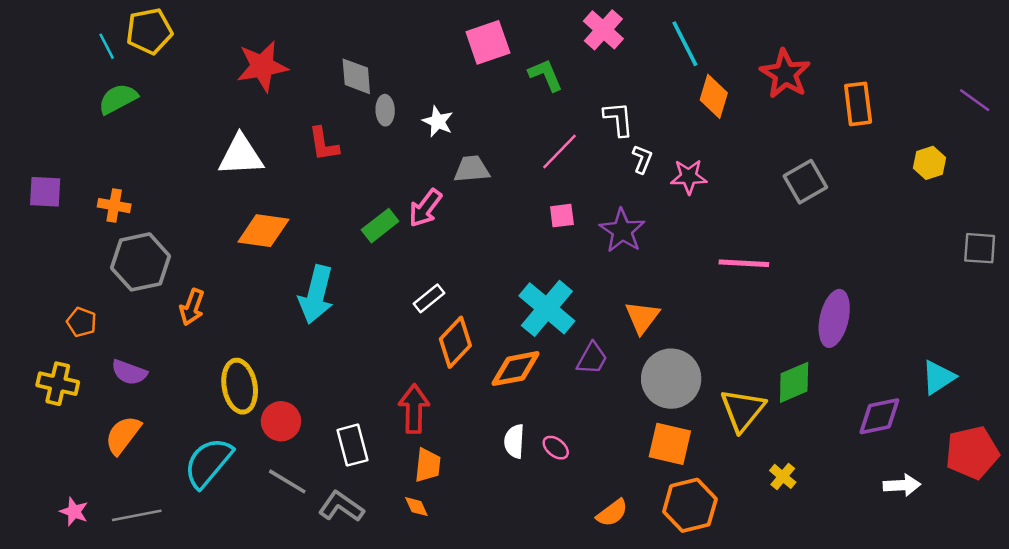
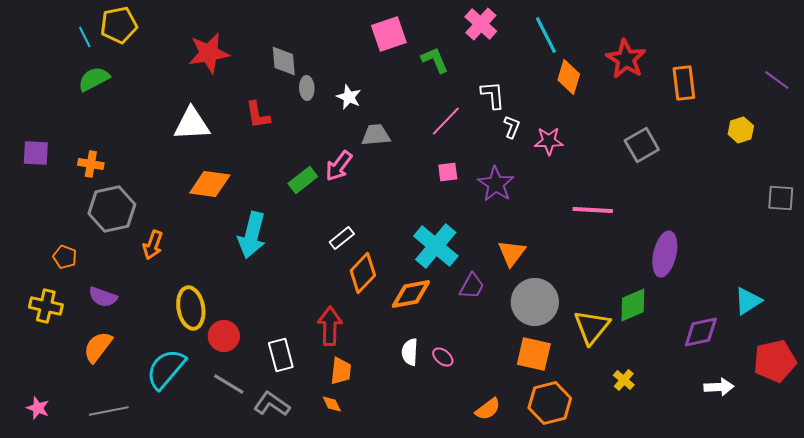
pink star: (74, 512) -> (38, 408), moved

